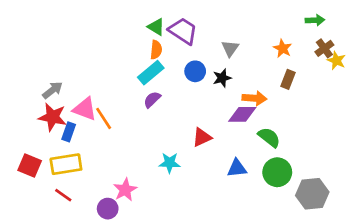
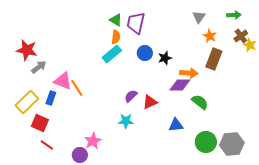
purple trapezoid: (183, 31) -> (136, 23), turned -110
gray triangle: (230, 48) -> (199, 17), moved
brown rectangle: (288, 79) -> (214, 59), size x1.5
purple semicircle: (152, 100) -> (131, 96), moved
red star: (52, 117) -> (27, 50), moved
yellow rectangle: (66, 164) -> (27, 102), moved, turned -35
red square: (30, 166) -> (40, 123), moved
green circle: (277, 172) -> (206, 142), moved

